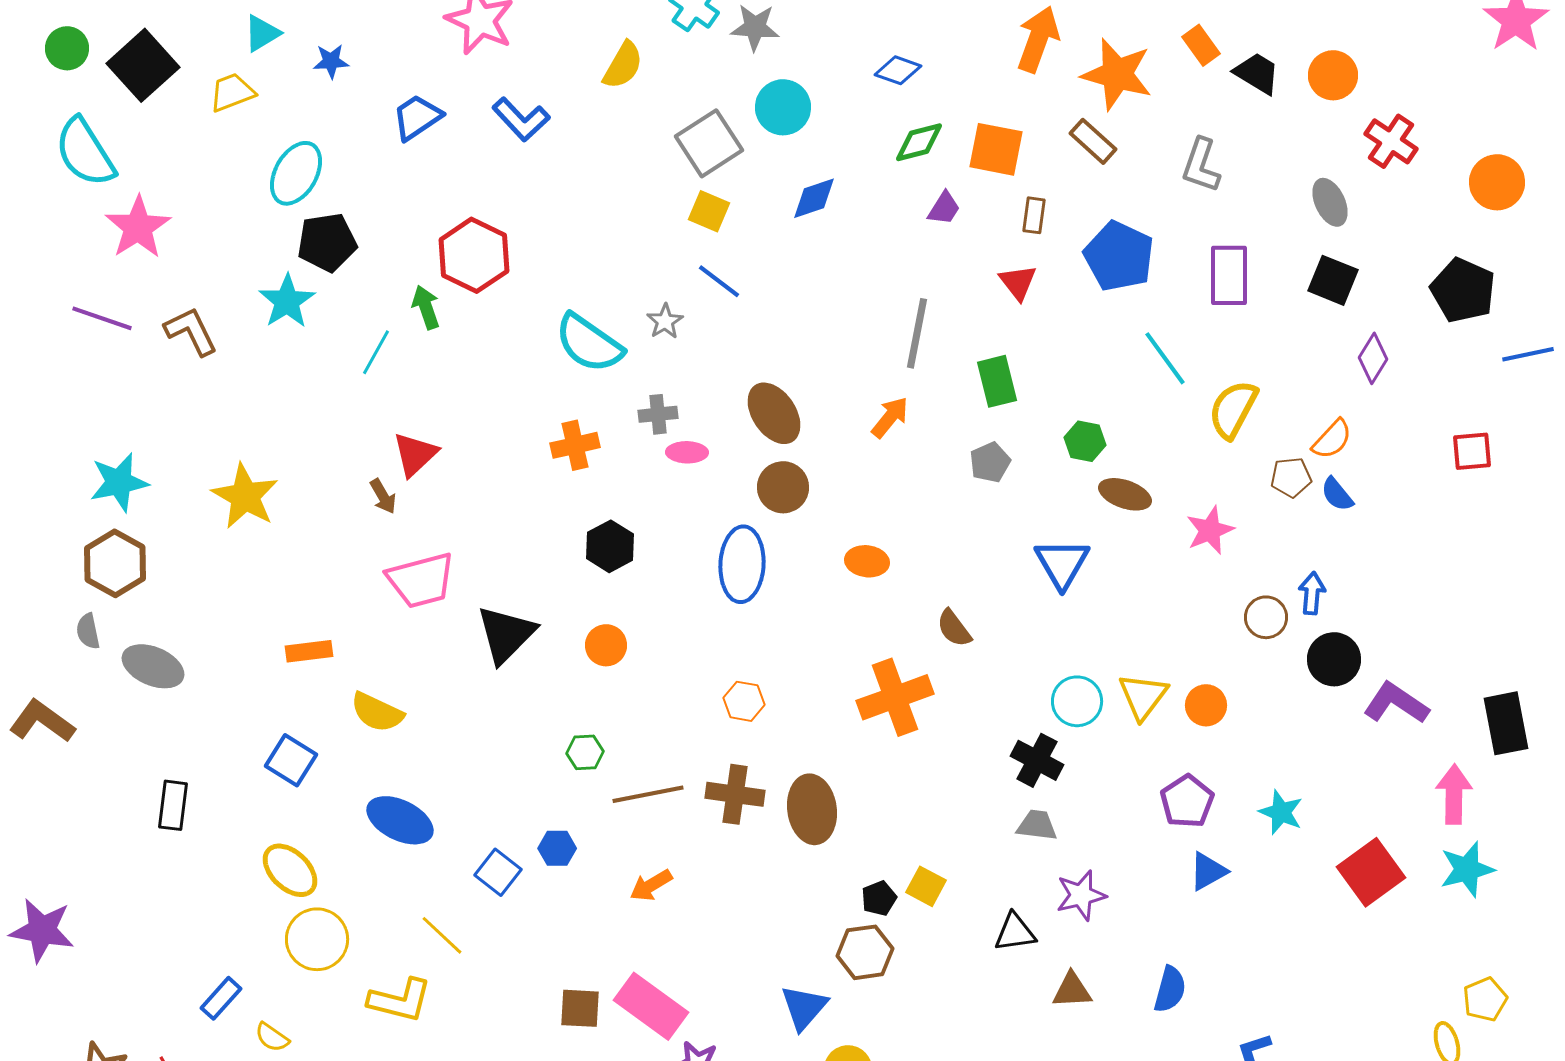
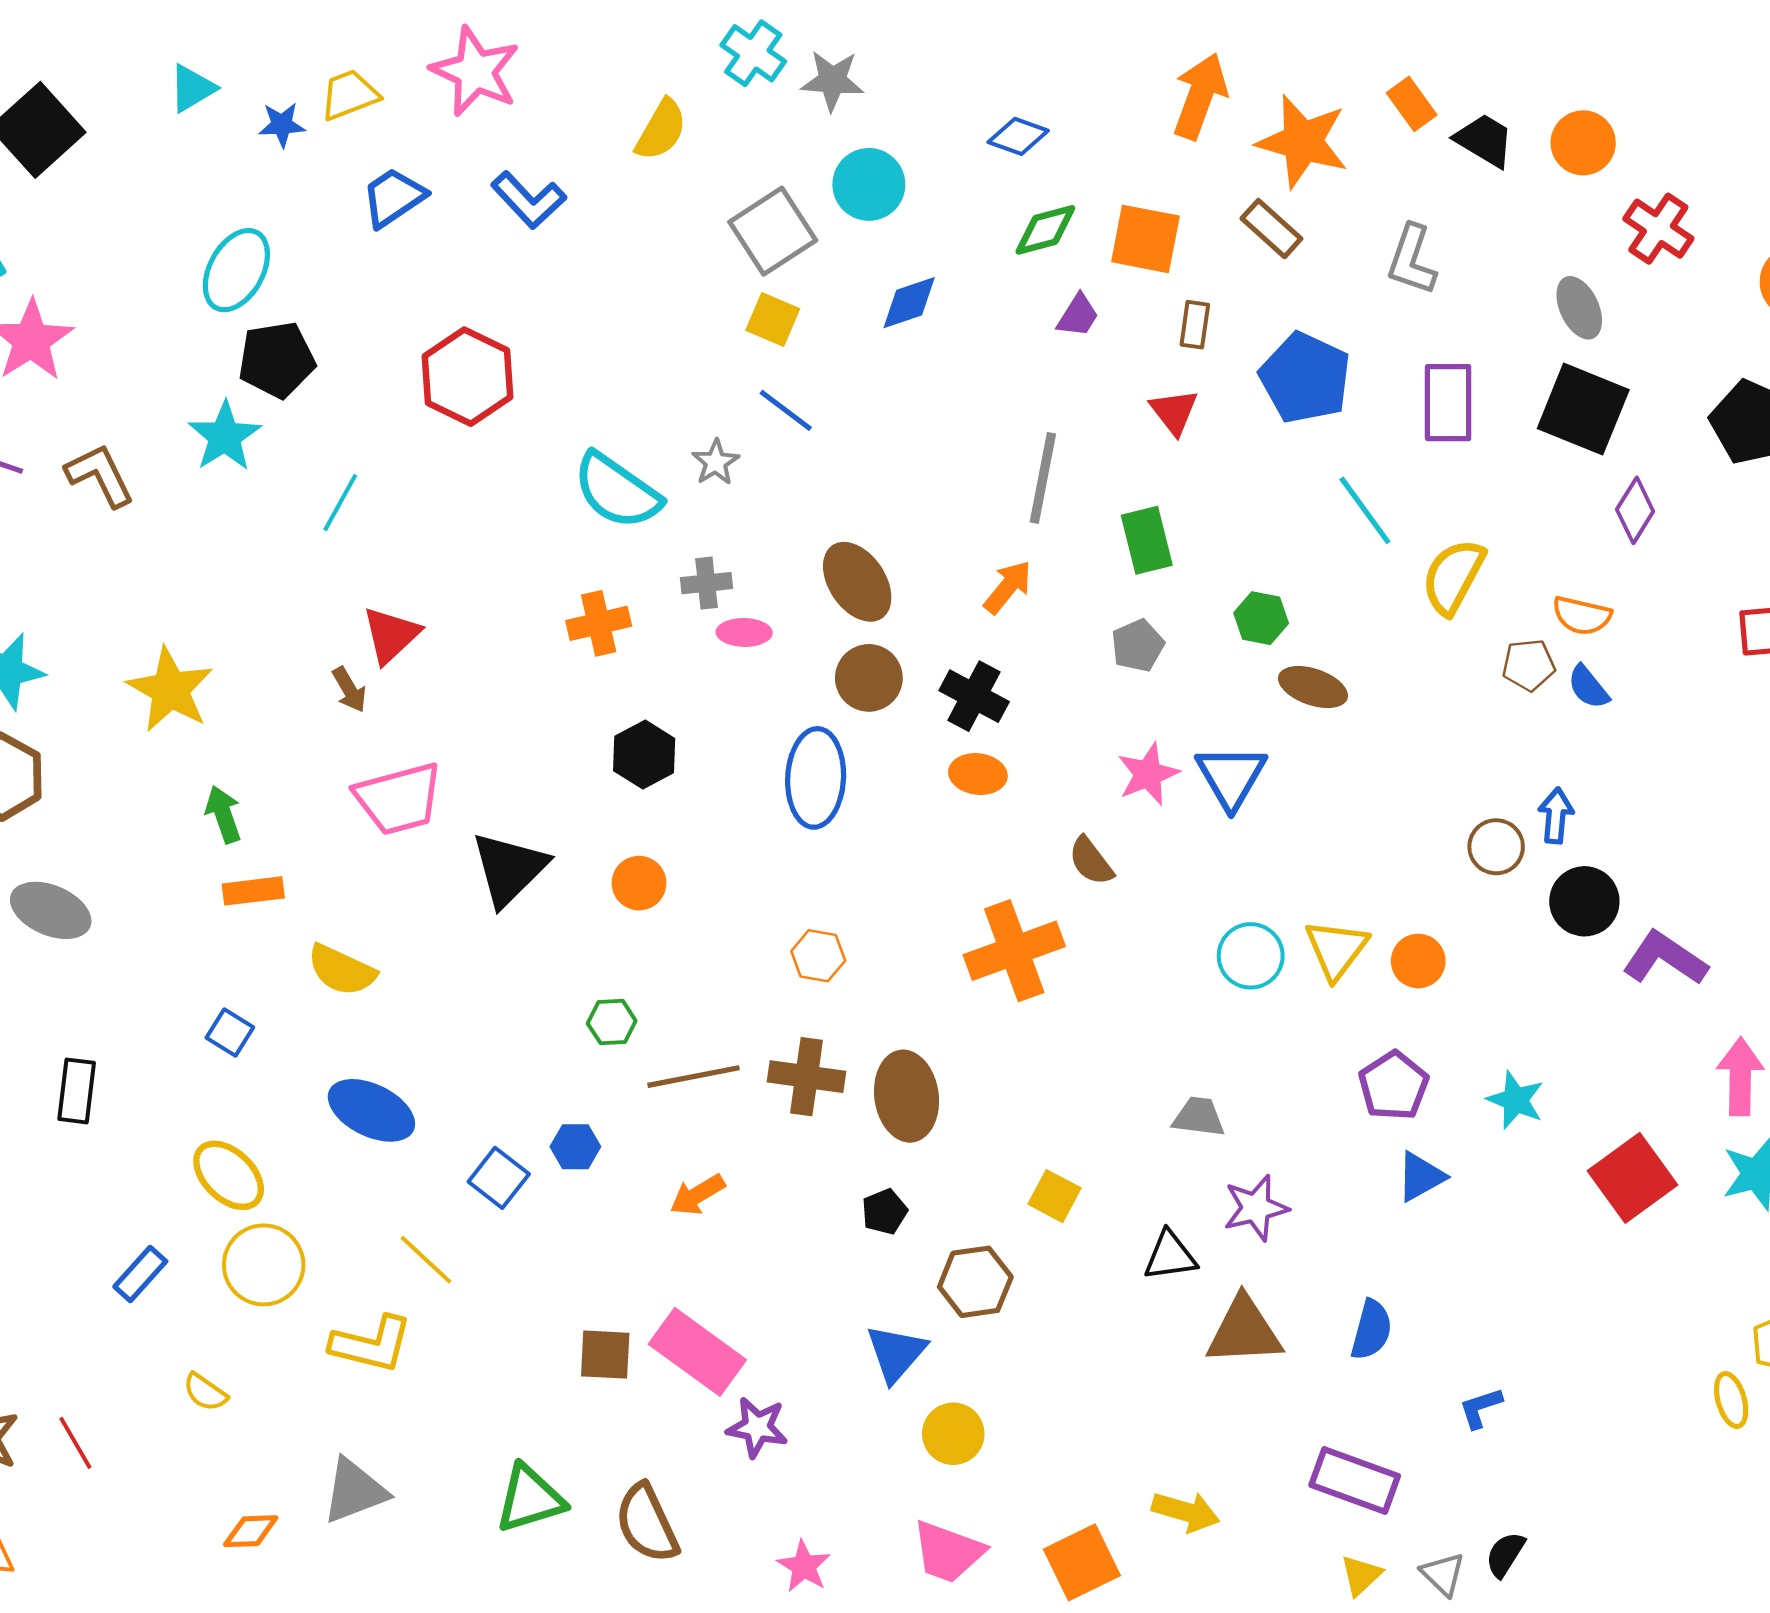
yellow trapezoid: (232, 92) -> (349, 95), moved
black square: (1333, 280) -> (1583, 409), size x1.4
green arrow: (426, 307) -> (223, 814), moved
orange semicircle: (1332, 439) -> (1582, 616), turned 60
pink star: (1210, 530) -> (1148, 774), moved
blue square: (291, 760) -> (230, 1032), size x0.7
black cross: (1037, 760) -> (974, 696), moved
black pentagon: (879, 898) -> (884, 1212), moved
brown triangle: (1072, 990) -> (1244, 1331), size x1.5
blue rectangle: (221, 998) -> (140, 1274), moved

